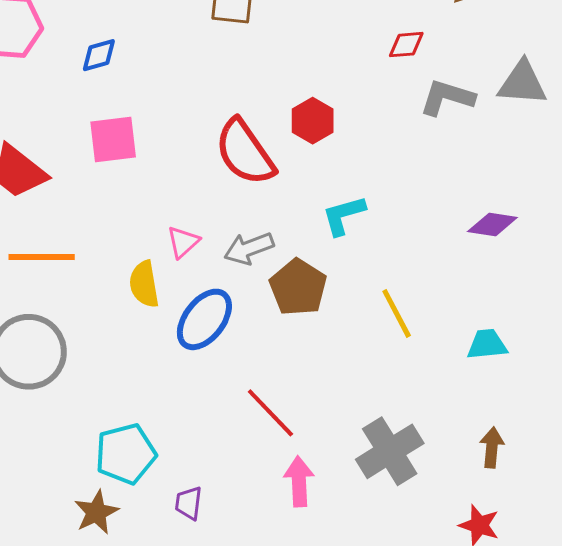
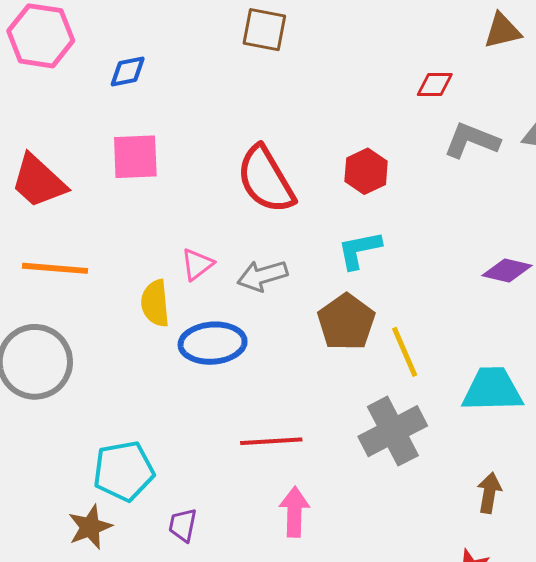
red hexagon: (313, 121) -> (366, 171), moved
brown pentagon: (298, 287) -> (346, 322), moved
blue ellipse: (204, 319) -> (213, 343), turned 44
cyan trapezoid: (487, 344) -> (492, 390), size x1.5
red line: (270, 413) -> (271, 441), turned -54
gray cross: (390, 451) -> (393, 431), moved

